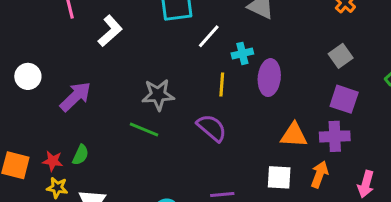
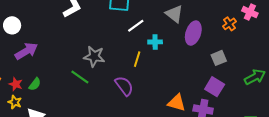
purple ellipse: (269, 78) -> (193, 33), moved
purple arrow: (75, 97) -> (26, 51), moved

